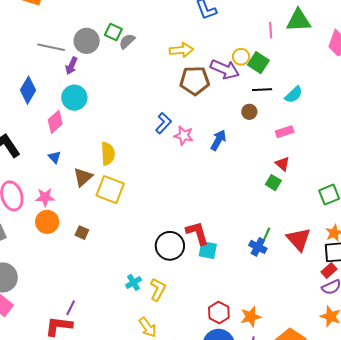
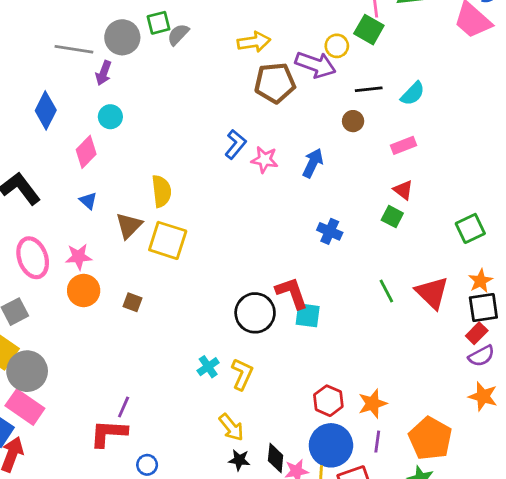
green square: (113, 32) -> (158, 23), turned -36
green square: (258, 63) -> (369, 30), moved
cyan circle: (74, 98) -> (110, 117), size x0.7
green line: (266, 236) -> (386, 291), turned -48
blue cross: (258, 247) -> (330, 231), moved

